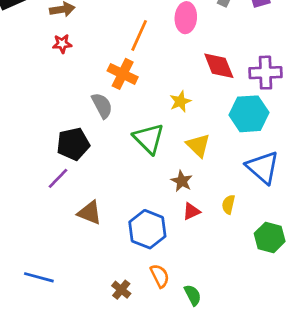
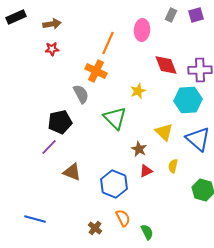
yellow triangle: (198, 145) -> (164, 132), moved

